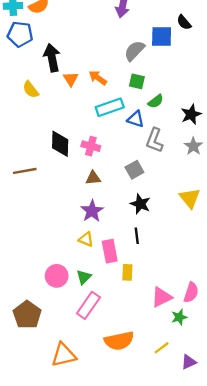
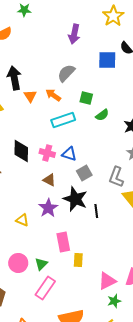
gray semicircle: (134, 51) -> (66, 73), moved
blue triangle: (136, 119) -> (69, 154), moved
gray L-shape: (154, 140) -> (116, 177), moved
brown triangle: (93, 178) -> (49, 180), turned 32
black star: (140, 204) -> (75, 199), moved, size x1.4
black line: (137, 236) -> (96, 211), moved
yellow triangle: (86, 239) -> (22, 220), moved
green star: (179, 317) -> (114, 301), moved

